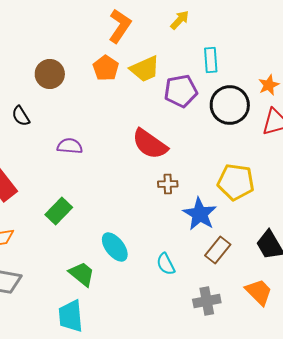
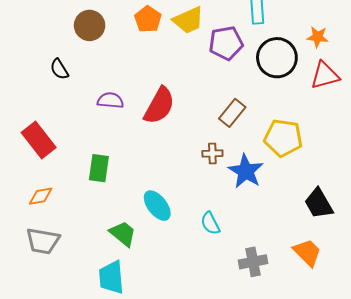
orange star: (269, 85) -> (318, 37), turned 30
red semicircle: (150, 144) -> (159, 106), moved, turned -96
brown cross: (168, 184) -> (212, 154), moved
green rectangle: (59, 211) -> (99, 168), turned -36
brown rectangle: (218, 250) -> (232, 113), moved

